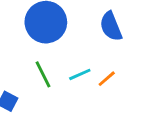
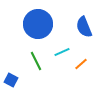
cyan line: (80, 74) -> (62, 52), moved

